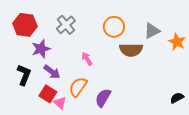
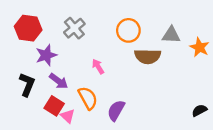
gray triangle: (152, 31) -> (171, 35), turned 30
orange semicircle: (78, 87) -> (88, 98), turned 115

